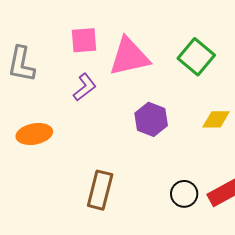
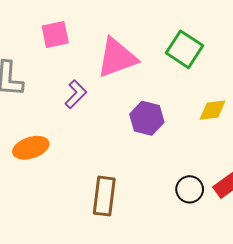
pink square: (84, 40) -> (55, 34), moved

